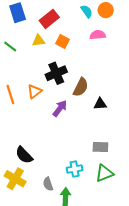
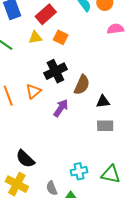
pink semicircle: (98, 35) -> (115, 29), moved
gray rectangle: (100, 147) -> (105, 126), moved
green triangle: (104, 173) -> (111, 174), turned 36

